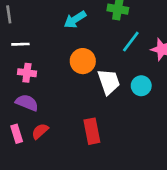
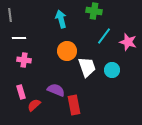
cyan arrow: (75, 20) -> (61, 19), turned 108
purple semicircle: (27, 103) -> (56, 90), moved
pink rectangle: (17, 134) -> (21, 92), moved

